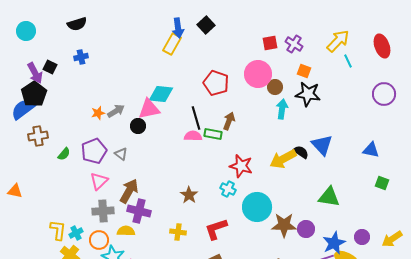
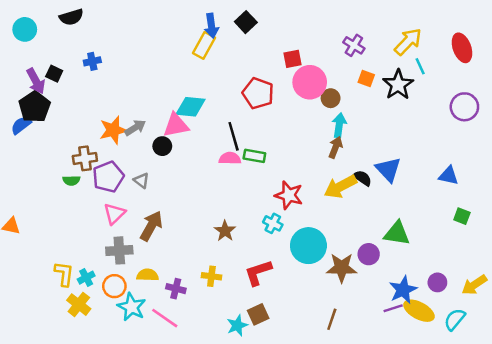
black semicircle: (77, 24) -> (71, 17), moved
red square: (270, 43) -> (292, 59), moved
black star: (308, 94) -> (398, 85), moved, turned 30
blue semicircle: (23, 109) -> (21, 125), size x0.7
orange star: (98, 113) -> (113, 130), size x1.6
brown arrow: (229, 121) -> (335, 147), moved
brown cross: (38, 136) -> (85, 158), moved
green semicircle: (64, 154) -> (71, 180), turned 48
purple cross: (139, 211) -> (176, 289), moved, size x0.7
purple circle: (306, 229) -> (369, 254), moved

